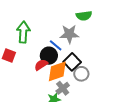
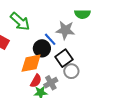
green arrow: (23, 32) -> (20, 22), turned 120
red semicircle: (41, 65) -> (36, 81), moved, turned 144
orange diamond: (57, 71) -> (31, 63), moved

